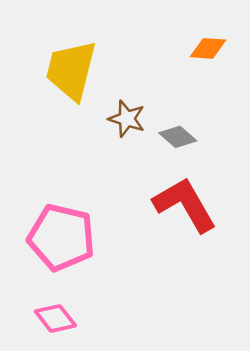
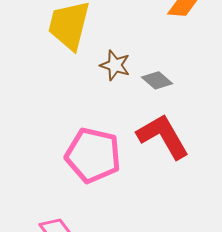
pink pentagon: (61, 237) -> (93, 155), moved

